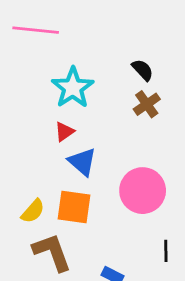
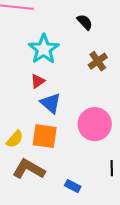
black semicircle: (143, 70) -> (85, 22), moved
brown L-shape: (52, 252) -> (29, 169), turned -40

